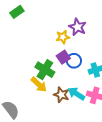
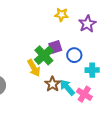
yellow star: (63, 37) -> (61, 15), moved
purple square: (63, 57) -> (55, 47), moved

